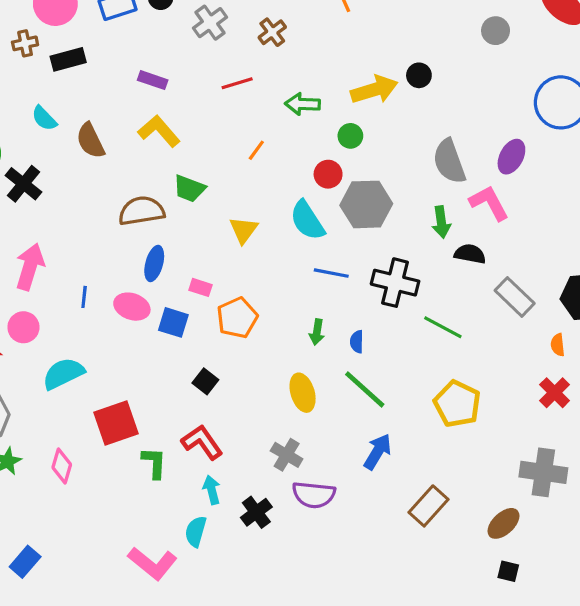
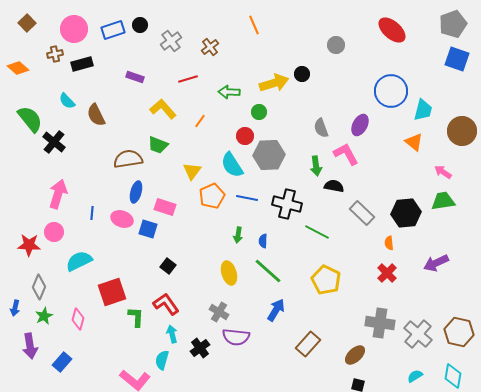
gray circle: (496, 31) -> (336, 45), moved
yellow L-shape: (159, 131) -> (163, 109), moved
gray semicircle: (449, 161) -> (321, 128), size x0.7
pink rectangle: (200, 287) -> (165, 207), size x1.5
orange pentagon: (237, 318) -> (212, 196), moved
blue rectangle: (25, 562) -> (62, 362), moved

